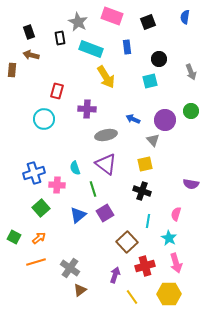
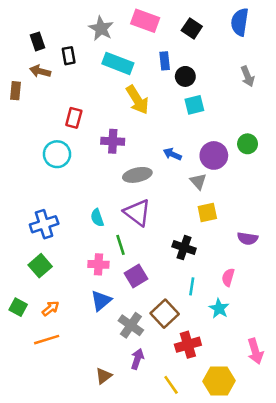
blue semicircle: (185, 17) -> (240, 22), size x1.5
black square: (148, 22) -> (192, 28), turned -35
black rectangle: (60, 38) -> (69, 56), moved
black circle: (159, 59) -> (185, 76), moved
gray arrow: (191, 72) -> (248, 76), moved
yellow square: (145, 164) -> (207, 213), moved
pink cross: (57, 185) -> (98, 264), moved
green square: (41, 208) -> (40, 266), moved
blue triangle: (78, 215) -> (101, 301), moved
pink arrow: (176, 263) -> (255, 351), moved
gray cross: (70, 268) -> (131, 325), moved
purple arrow: (115, 275) -> (137, 359), moved

